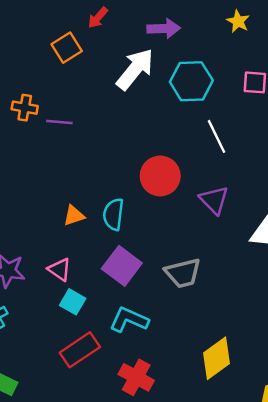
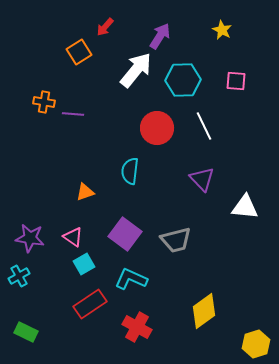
purple arrow: (164, 28) -> (160, 36), turned -56
red circle: (160, 176) -> (157, 128), moved
cyan semicircle: (113, 214) -> (130, 171), moved
cyan square: (73, 302) -> (84, 264), turned 30

